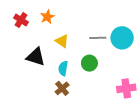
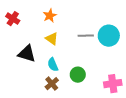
orange star: (47, 17) -> (50, 16), moved
green circle: (89, 63) -> (78, 75), moved
cyan semicircle: (63, 68) -> (53, 65), turned -32

